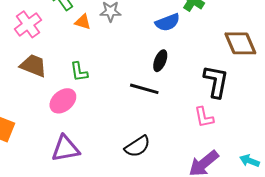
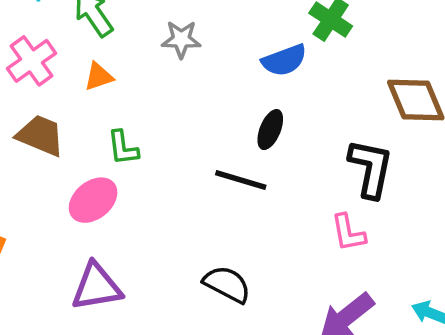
orange triangle: (83, 22) -> (99, 76), moved, turned -36
black semicircle: (137, 146) -> (227, 284), turned -120

